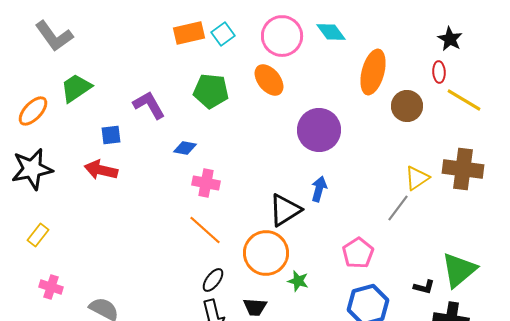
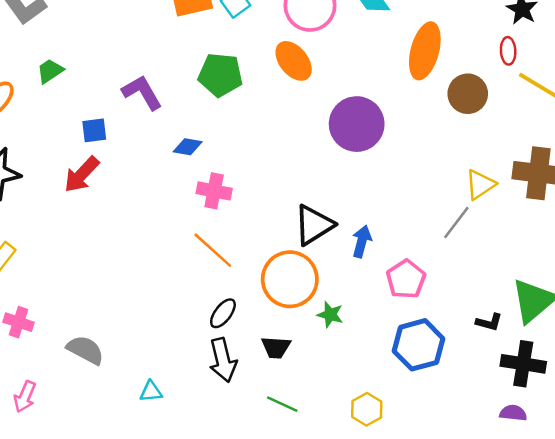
green trapezoid: (76, 88) -> (50, 71), size x0.7
red arrow: (101, 170) -> (82, 175), turned -60
blue arrow: (319, 189) -> (362, 241), moved

